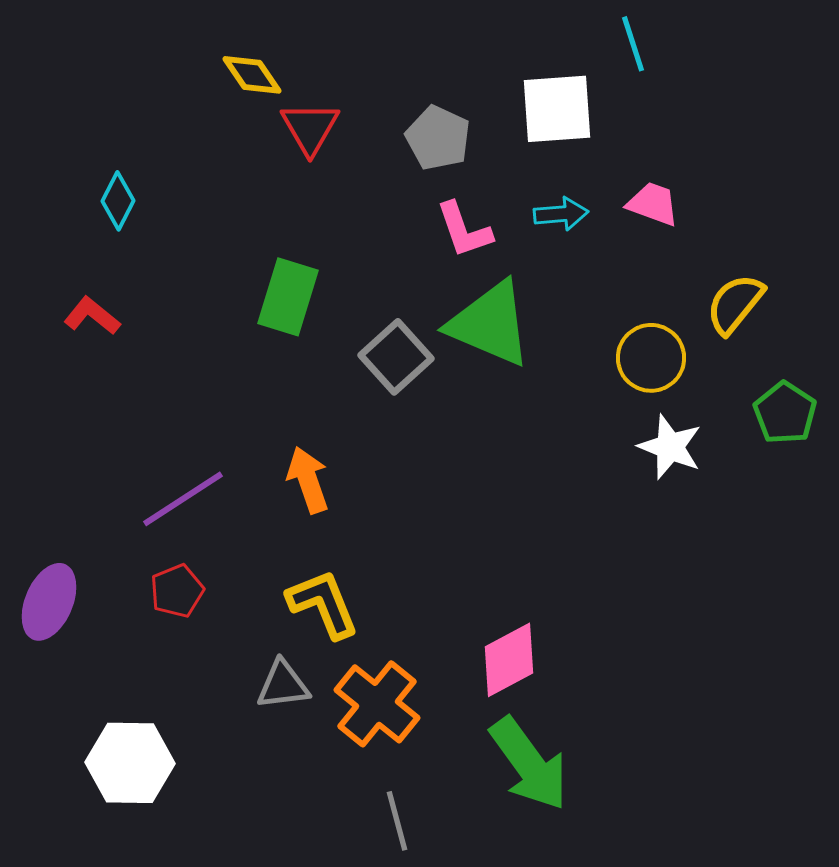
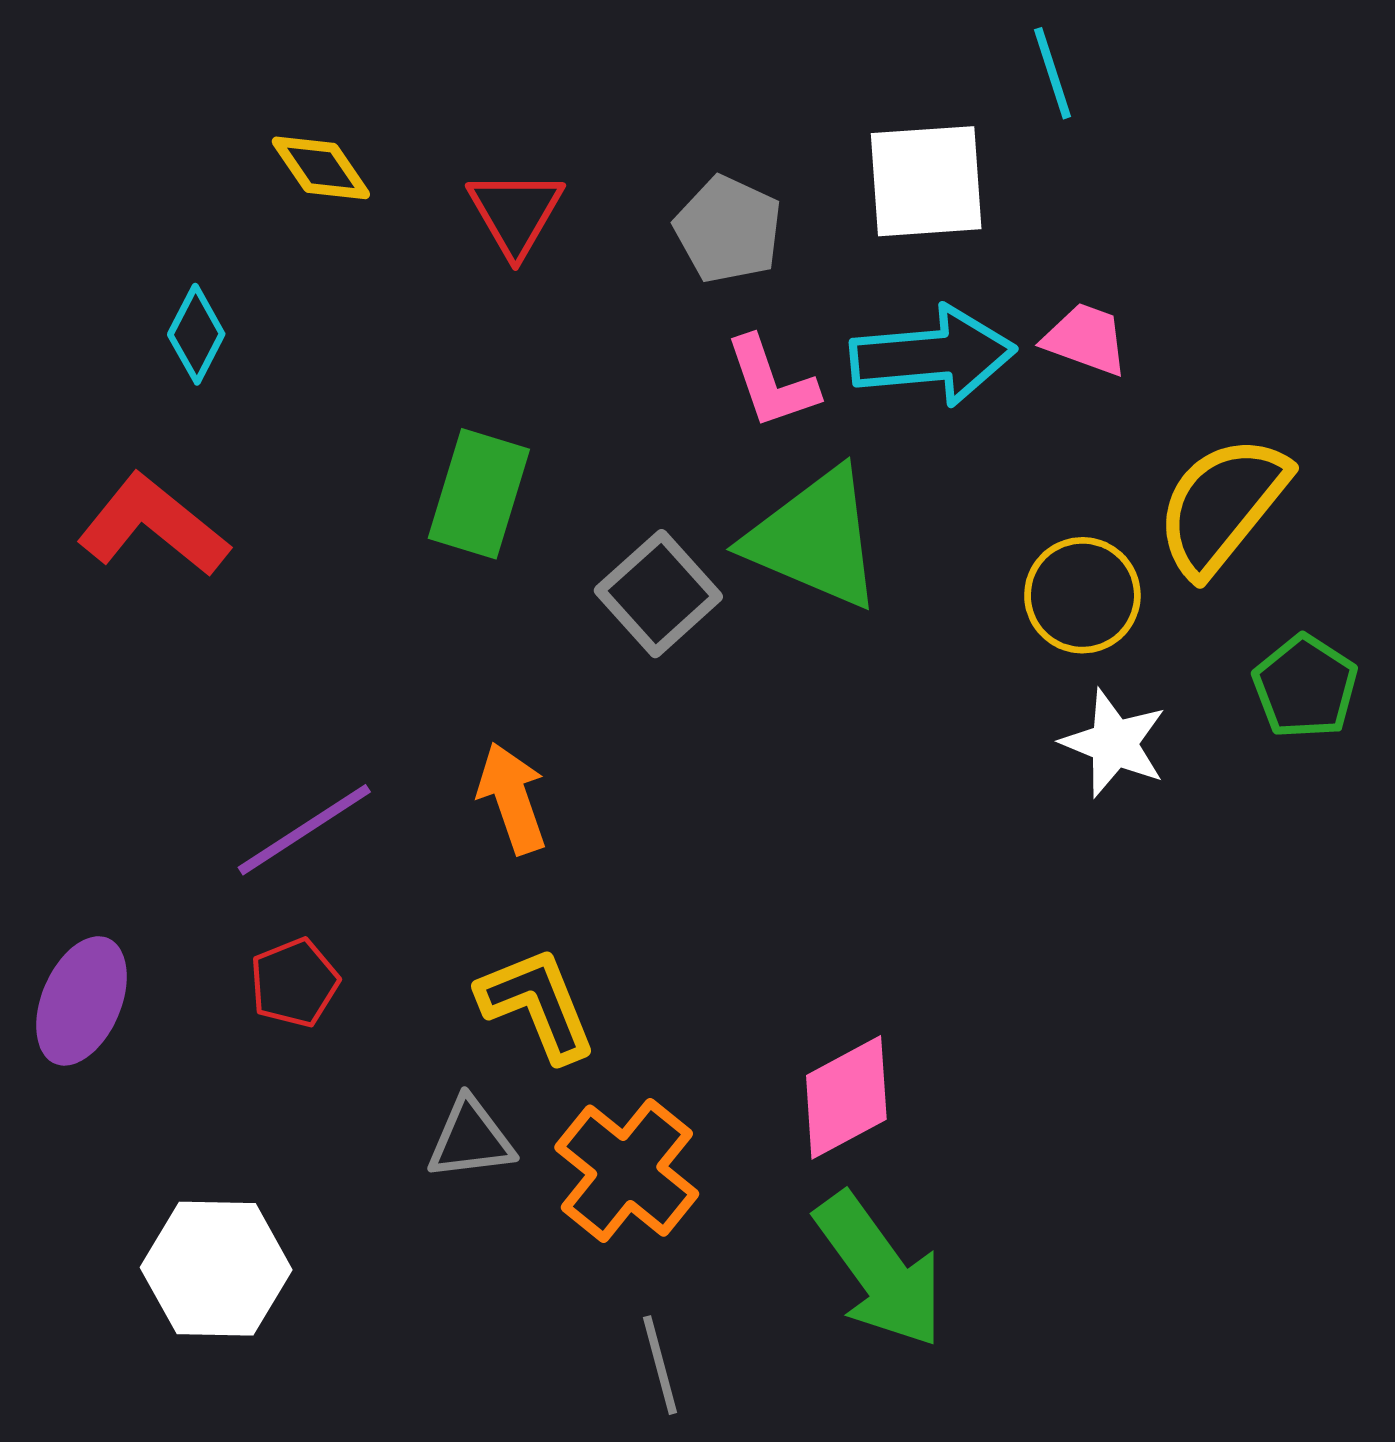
yellow diamond: (252, 75) -> (321, 168), moved
cyan arrow: (561, 214) -> (933, 356), size x1.8
yellow semicircle: (735, 304) -> (1222, 505), size x1.4
red L-shape: (92, 316) -> (153, 525), size x1.6

